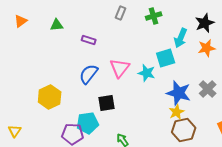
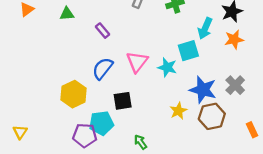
purple rectangle: (89, 40) -> (103, 31), turned 32
yellow hexagon: (50, 97) -> (74, 94), moved
yellow star: (177, 112) -> (178, 111), moved
brown hexagon: (184, 130) -> (212, 116), moved

